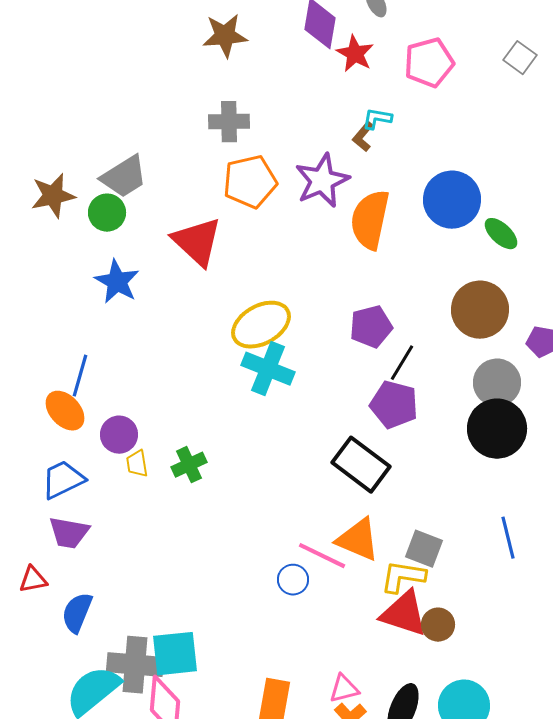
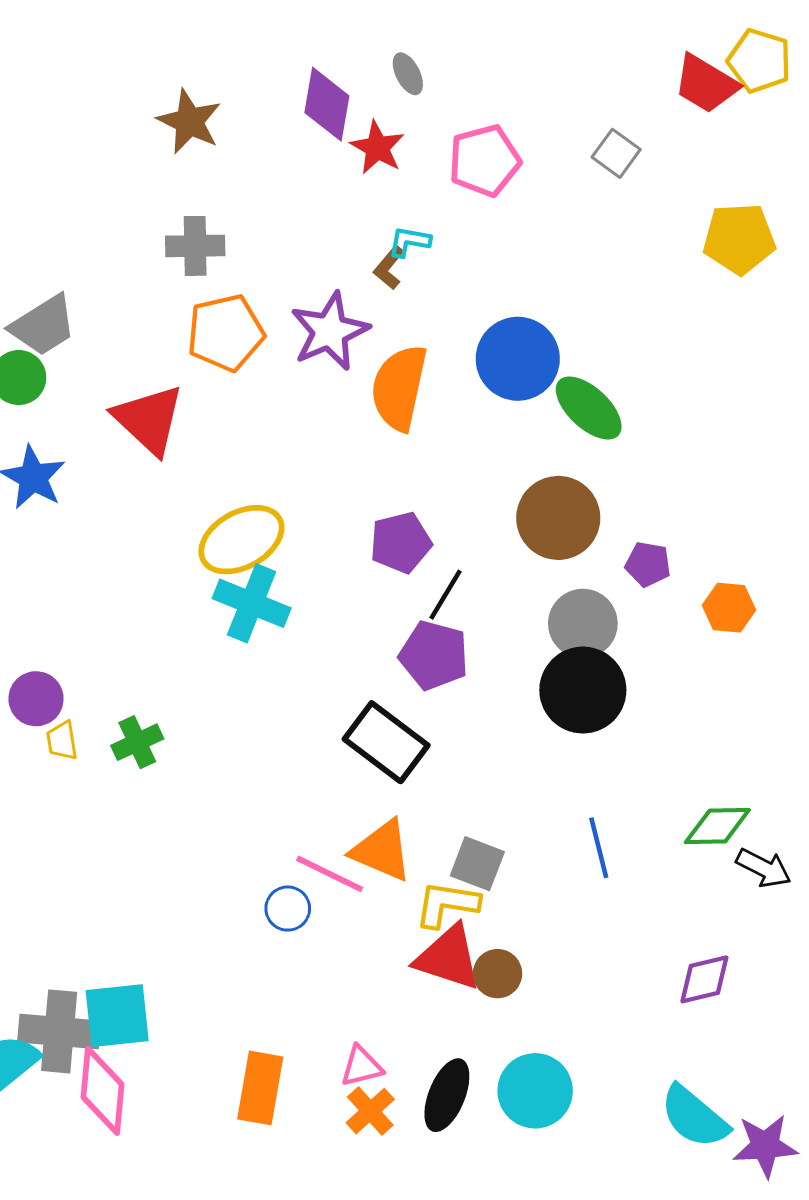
brown star: (225, 36) -> (189, 122), turned 30
green ellipse: (501, 234) -> (589, 408), size x1.4

